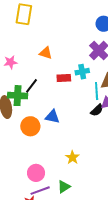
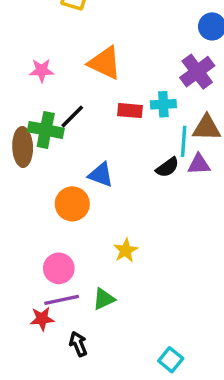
orange triangle: (46, 53) -> (105, 63), size x1.5
black semicircle: (97, 110) -> (167, 167), moved
orange circle: (30, 126) -> (72, 204), moved

